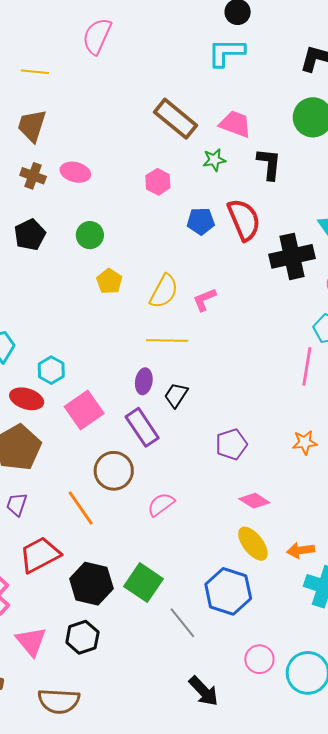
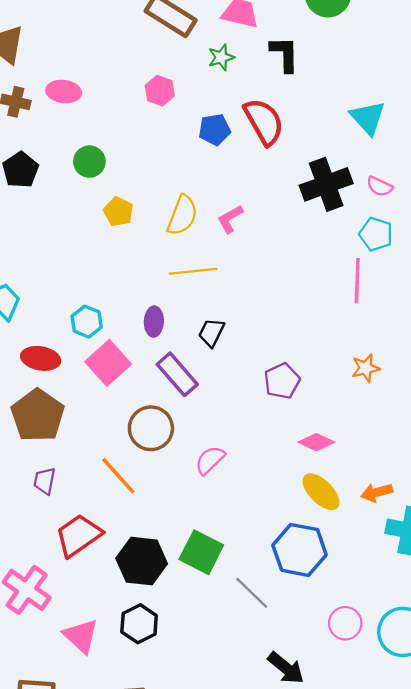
black cross: (292, 256) -> (326, 184), moved
cyan hexagon: (51, 370) -> (87, 322), moved
purple ellipse: (144, 381) -> (154, 322), moved

